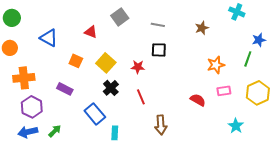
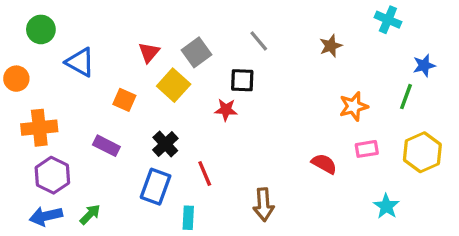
gray square: (120, 17) -> (196, 52), moved
green circle: (12, 18) -> (41, 29), moved
gray line: (158, 25) -> (259, 41), turned 40
red triangle: (91, 32) -> (149, 52), turned 48
black square: (159, 50) -> (242, 80), moved
yellow square: (106, 63) -> (174, 85), moved
black cross: (111, 88) -> (165, 144), moved
red line: (141, 97) -> (205, 174), moved
blue rectangle: (95, 114) -> (156, 187), turned 60

